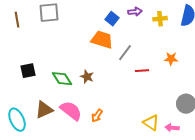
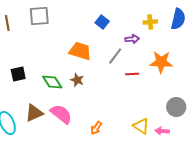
purple arrow: (135, 12) -> (132, 39), moved
orange trapezoid: (102, 40) -> (80, 51), moved
orange star: (171, 59) -> (161, 62), size x1.6
orange arrow: (97, 116) -> (96, 128), moved

